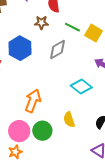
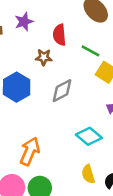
green line: (72, 27) -> (90, 51), moved
yellow semicircle: (69, 120) -> (88, 174), moved

